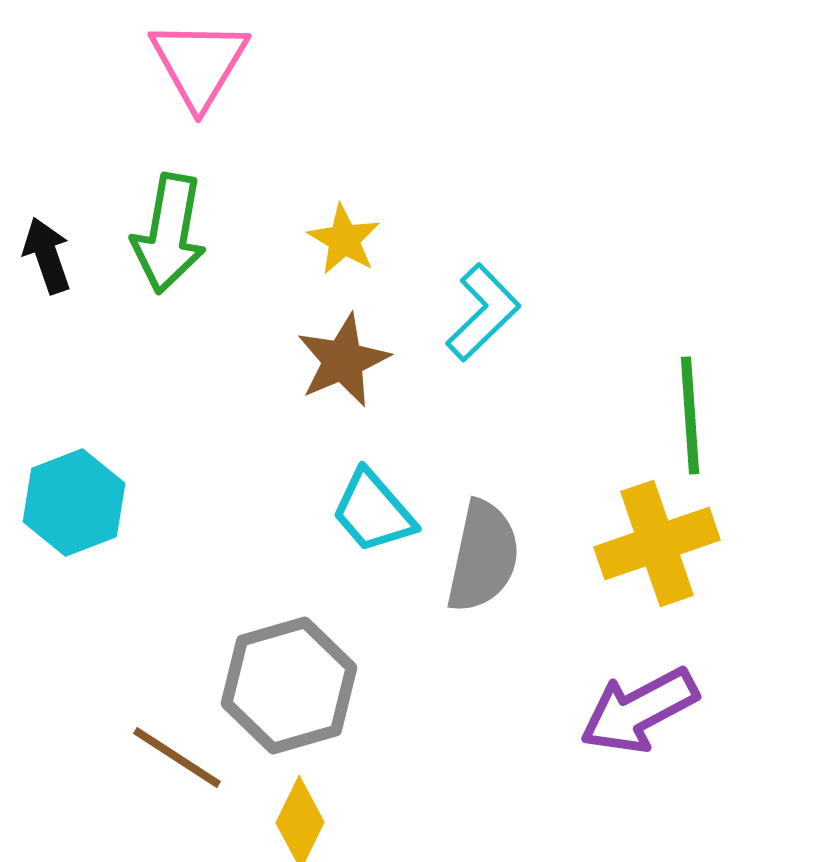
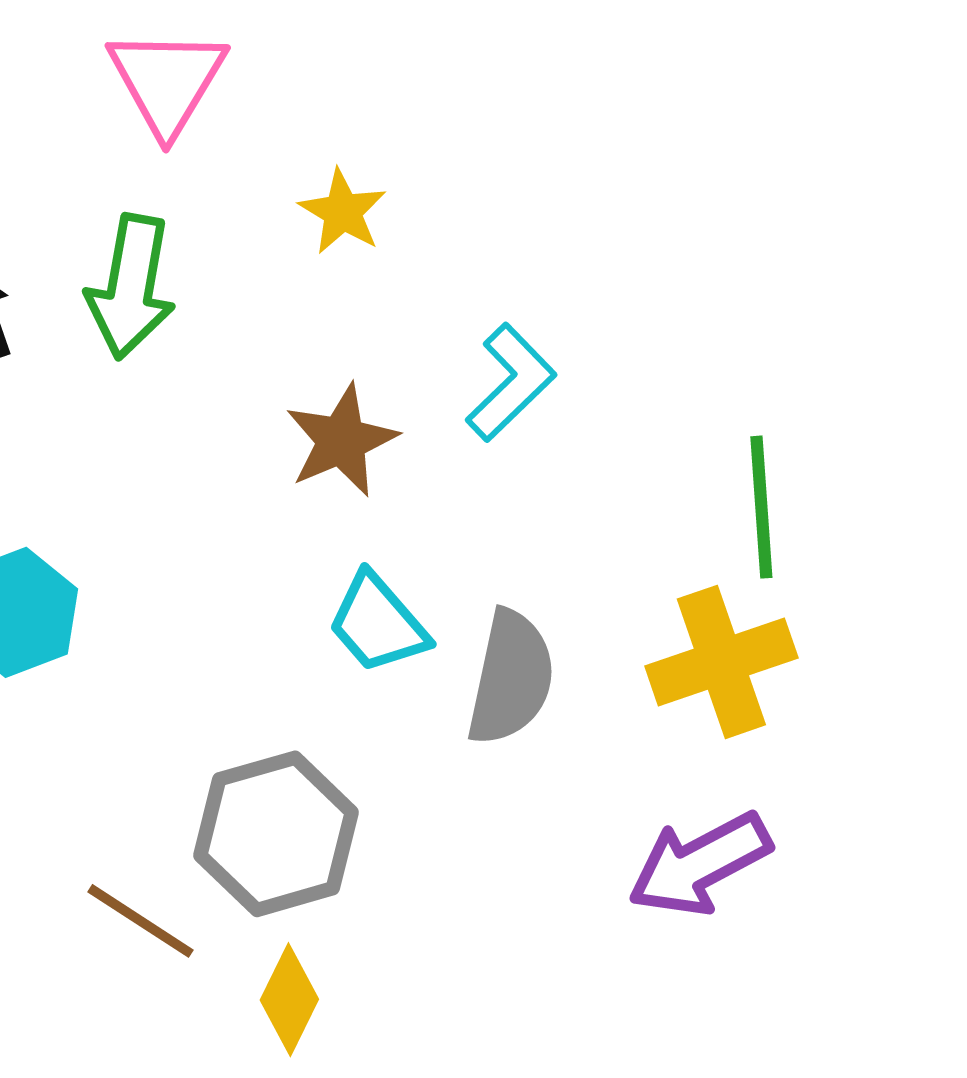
yellow star: (344, 239) -> (343, 212), moved

